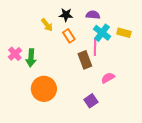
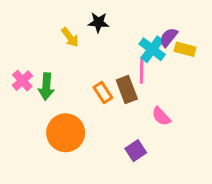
purple semicircle: (93, 15) -> (169, 37), moved, turned -56
orange rectangle: (69, 36) -> (103, 92), moved
pink semicircle: (108, 78) -> (161, 116), turned -104

